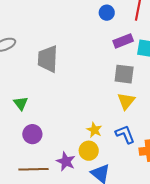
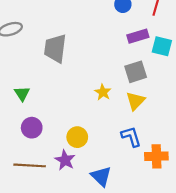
gray square: (124, 74) -> (136, 72), turned -30
yellow star: (94, 130) -> (103, 92), moved
yellow circle: (89, 151) -> (77, 137), moved

